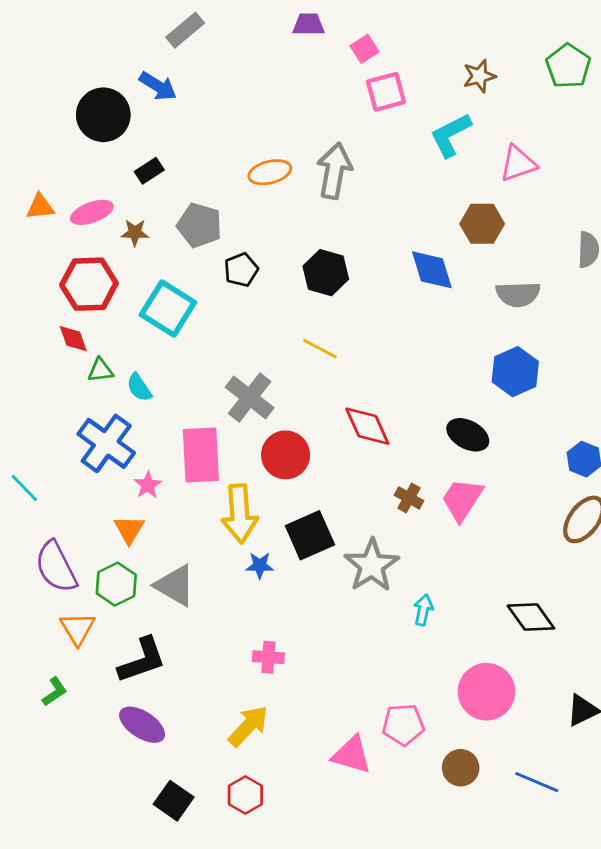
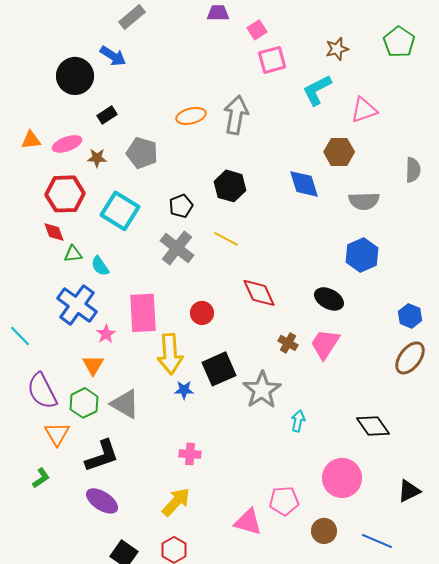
black pentagon: (241, 270) -> (181, 206), moved
gray cross: (250, 397) -> (177, 248), moved
red circle: (286, 455) -> (202, 313), size x0.7

